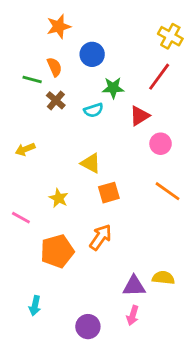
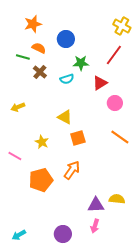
orange star: (59, 26) -> (33, 24), moved
orange semicircle: (54, 67) -> (39, 48), turned -40
cyan arrow: (35, 306) -> (19, 235), moved, turned 48

